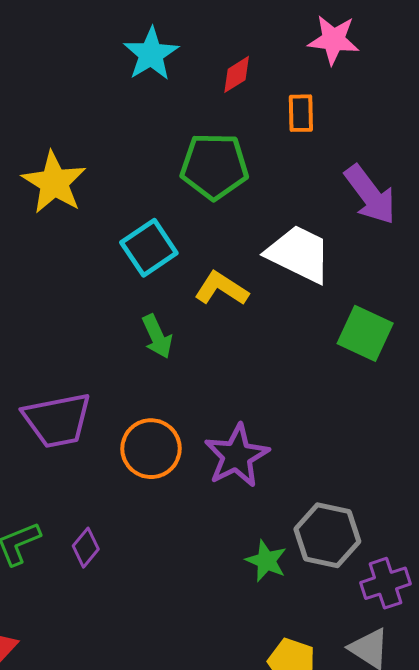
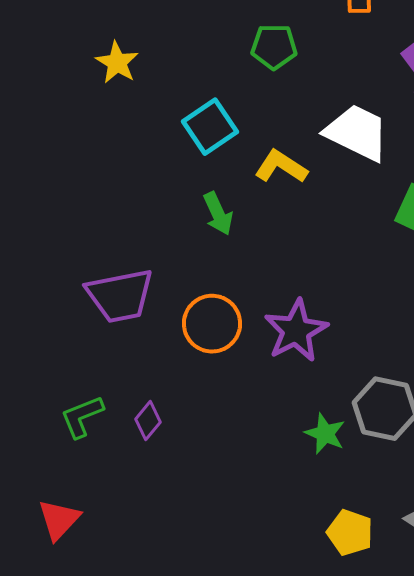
green pentagon: (214, 166) -> (274, 47), size x0.7
yellow star: (54, 183) -> (117, 63), size x0.7

